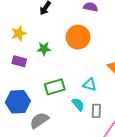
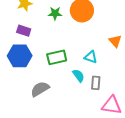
green star: (44, 49) -> (55, 13), moved
blue hexagon: (18, 102) -> (20, 56), moved

